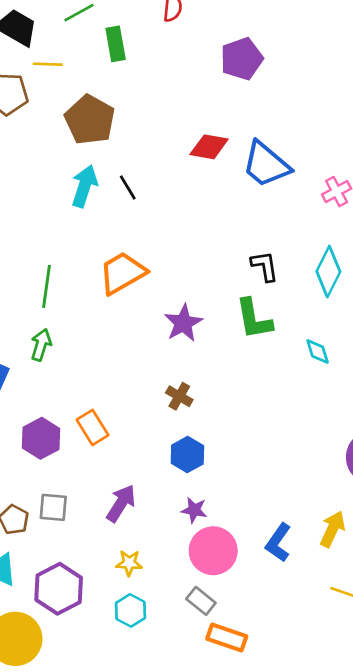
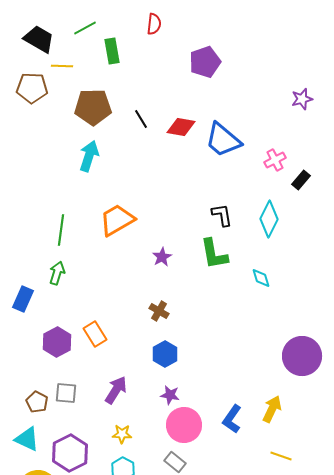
brown pentagon: (90, 120) -> (93, 107), turned -30
black line: (128, 187) -> (141, 119), moved
purple star: (183, 323) -> (162, 257), size x0.7

